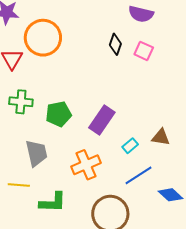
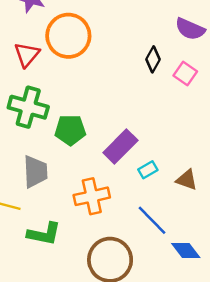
green cross: (21, 102) -> (28, 107), size x1.4
cyan rectangle: (130, 146) -> (148, 170), moved
blue line: (139, 175) -> (152, 220), turned 68

